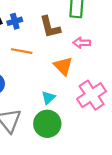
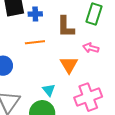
orange line: (22, 51) -> (35, 42), turned -30
cyan triangle: (48, 98) -> (49, 90), turned -40

